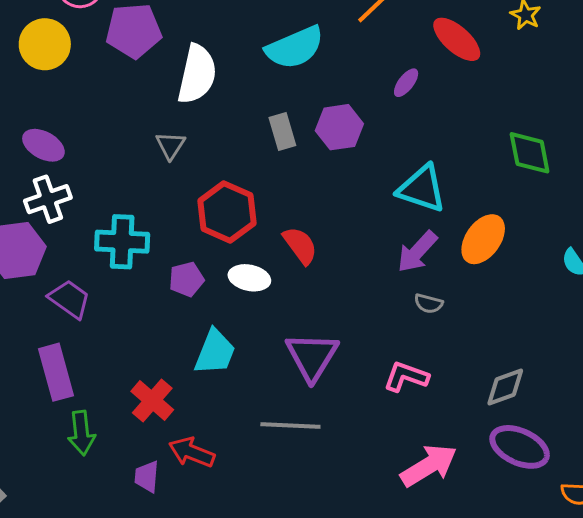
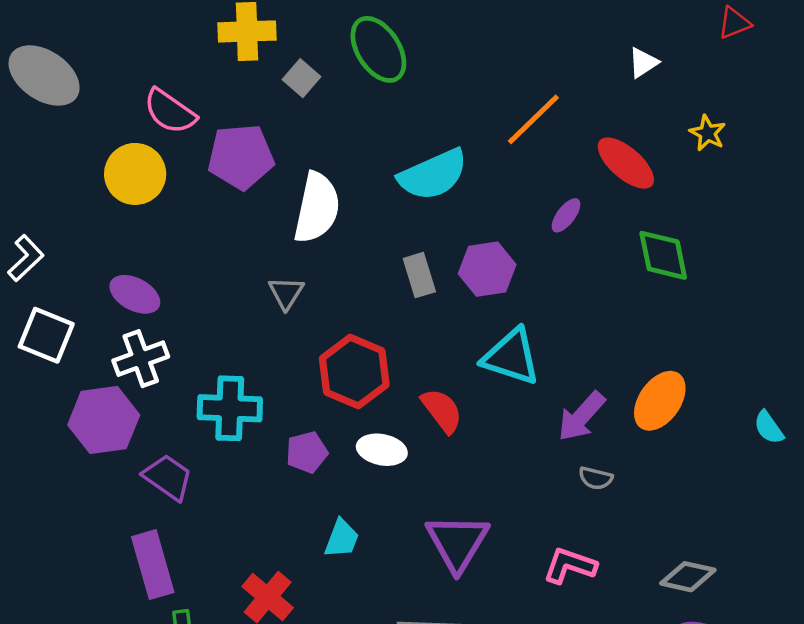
green diamond: (530, 153) -> (663, 255), moved
cyan triangle: (422, 189) -> (511, 357), moved
cyan trapezoid: (215, 352) -> (342, 539), size x0.7
gray diamond: (505, 387) -> (688, 577), turned 33

